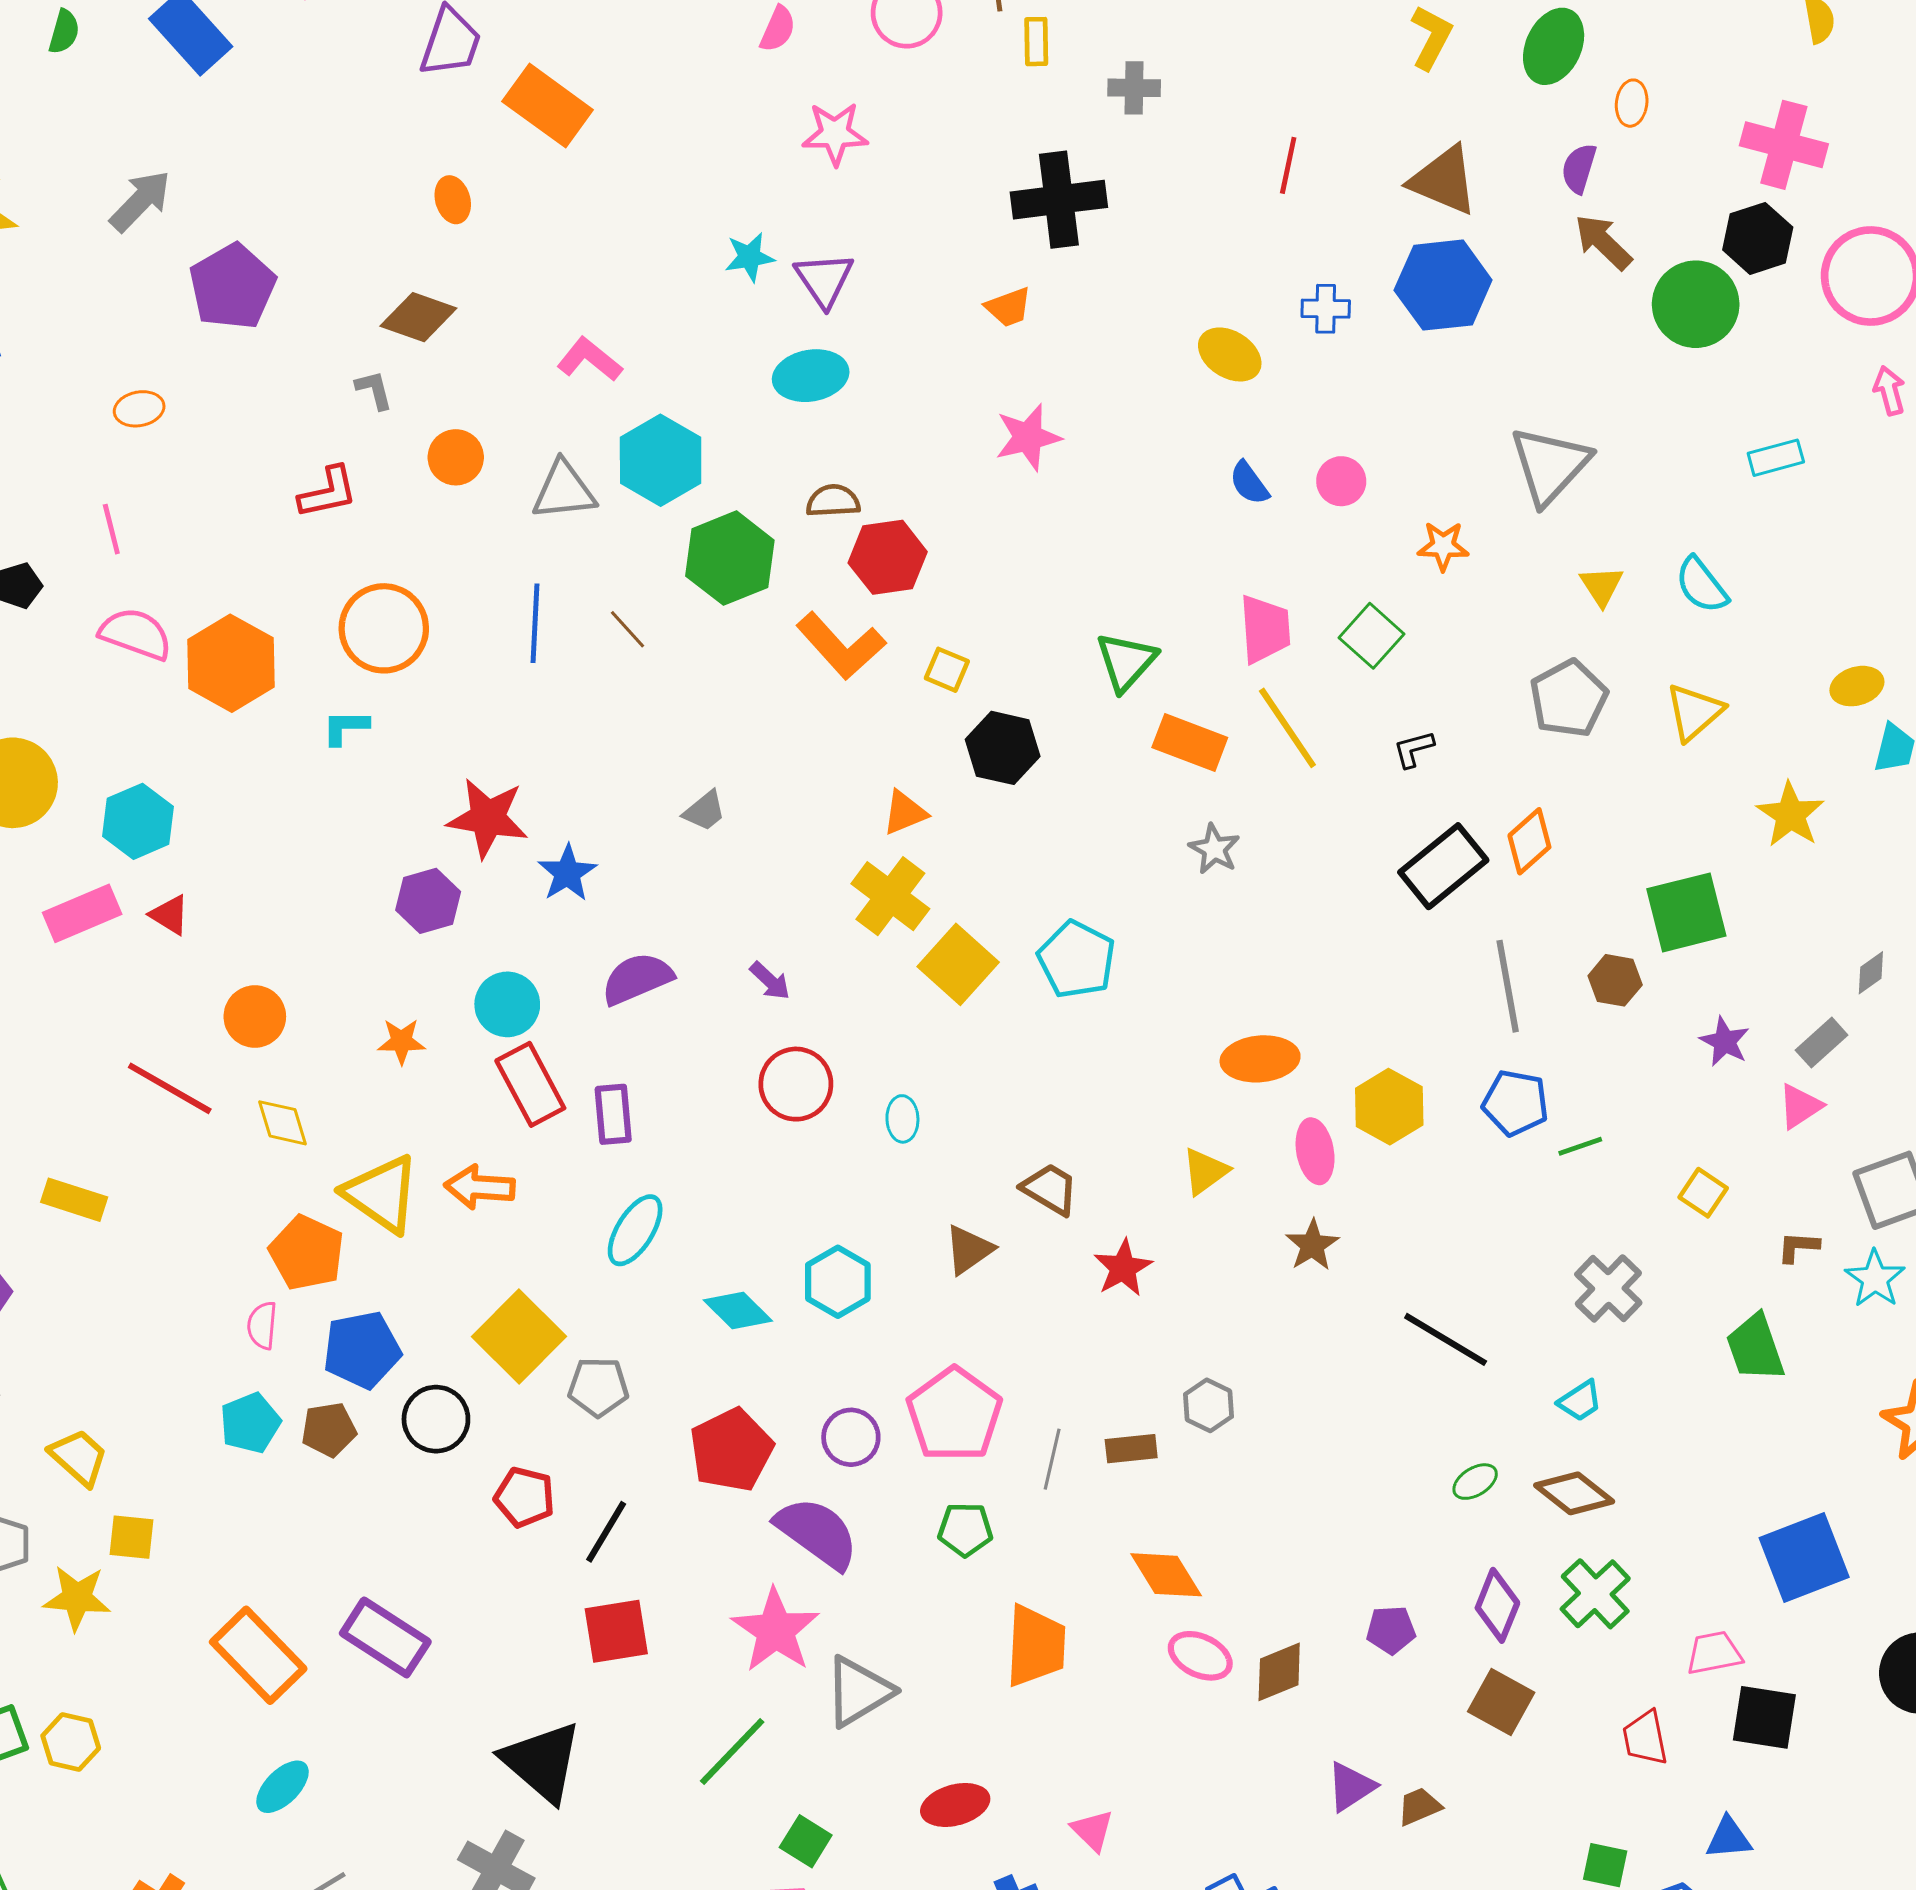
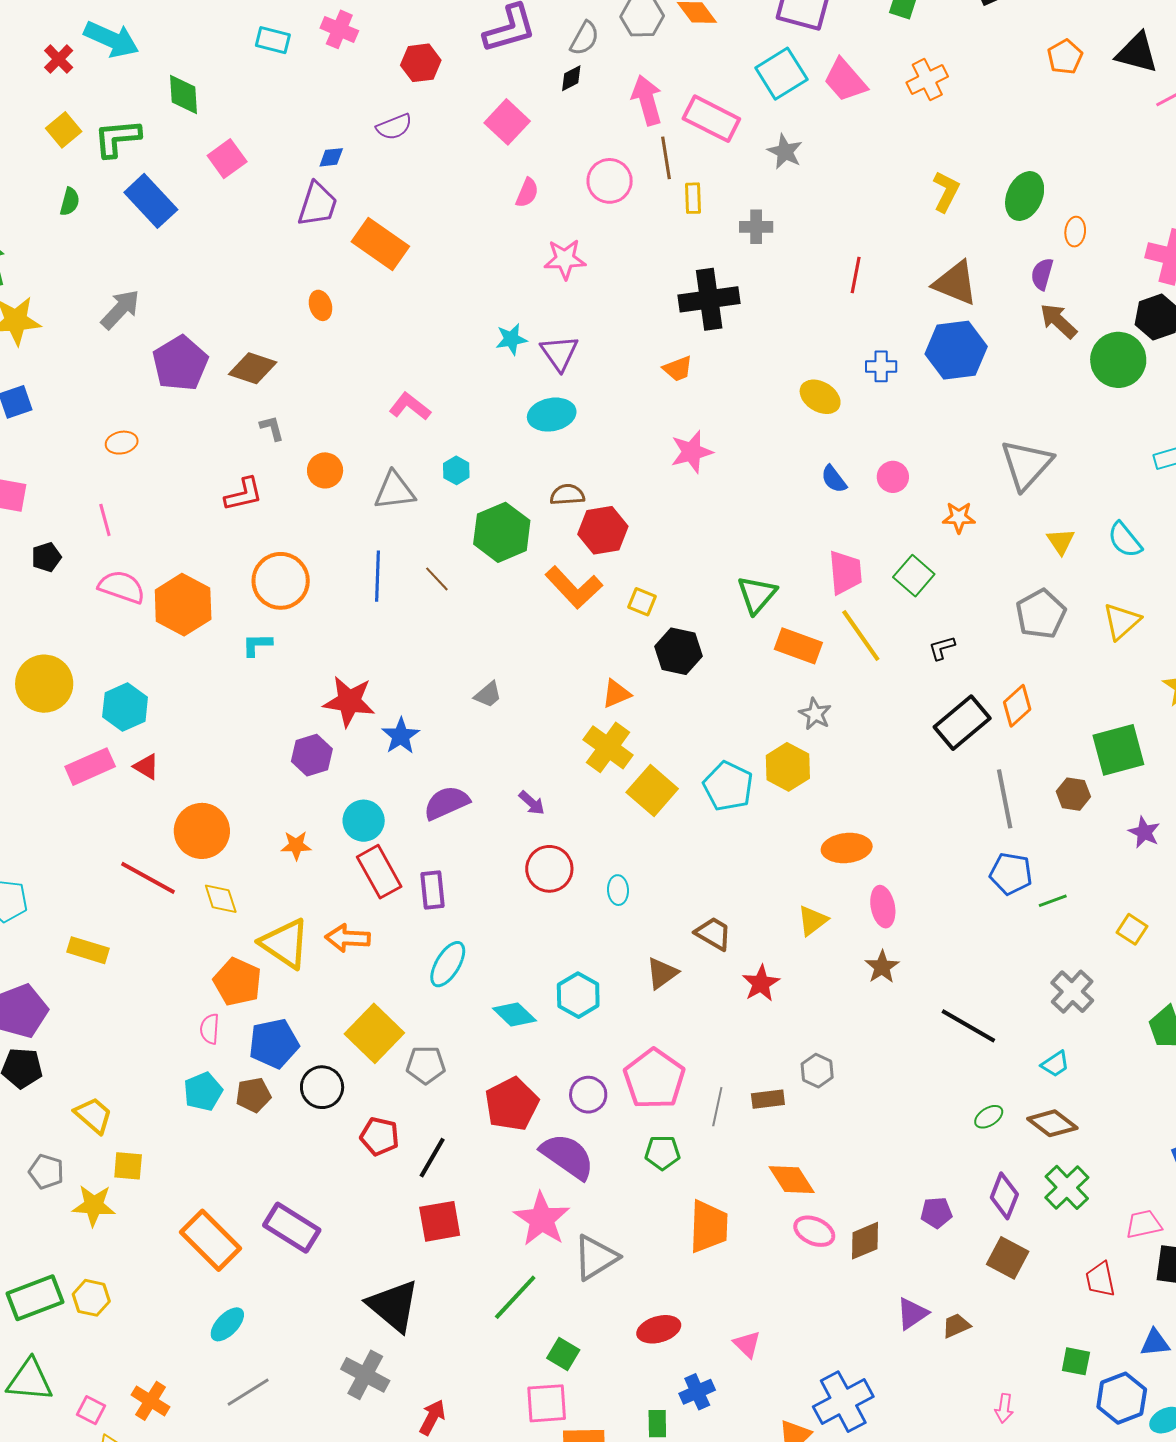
brown diamond: (418, 317) -> (253, 368), moved
cyan hexagon: (661, 460) -> (456, 470), size x0.5
orange circle: (255, 1017) -> (202, 831), size x1.4
yellow hexagon: (1389, 1107) -> (788, 767), moved

